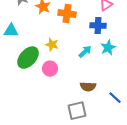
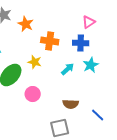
orange cross: (67, 14) -> (50, 41), moved
pink circle: (50, 69) -> (33, 94), moved

